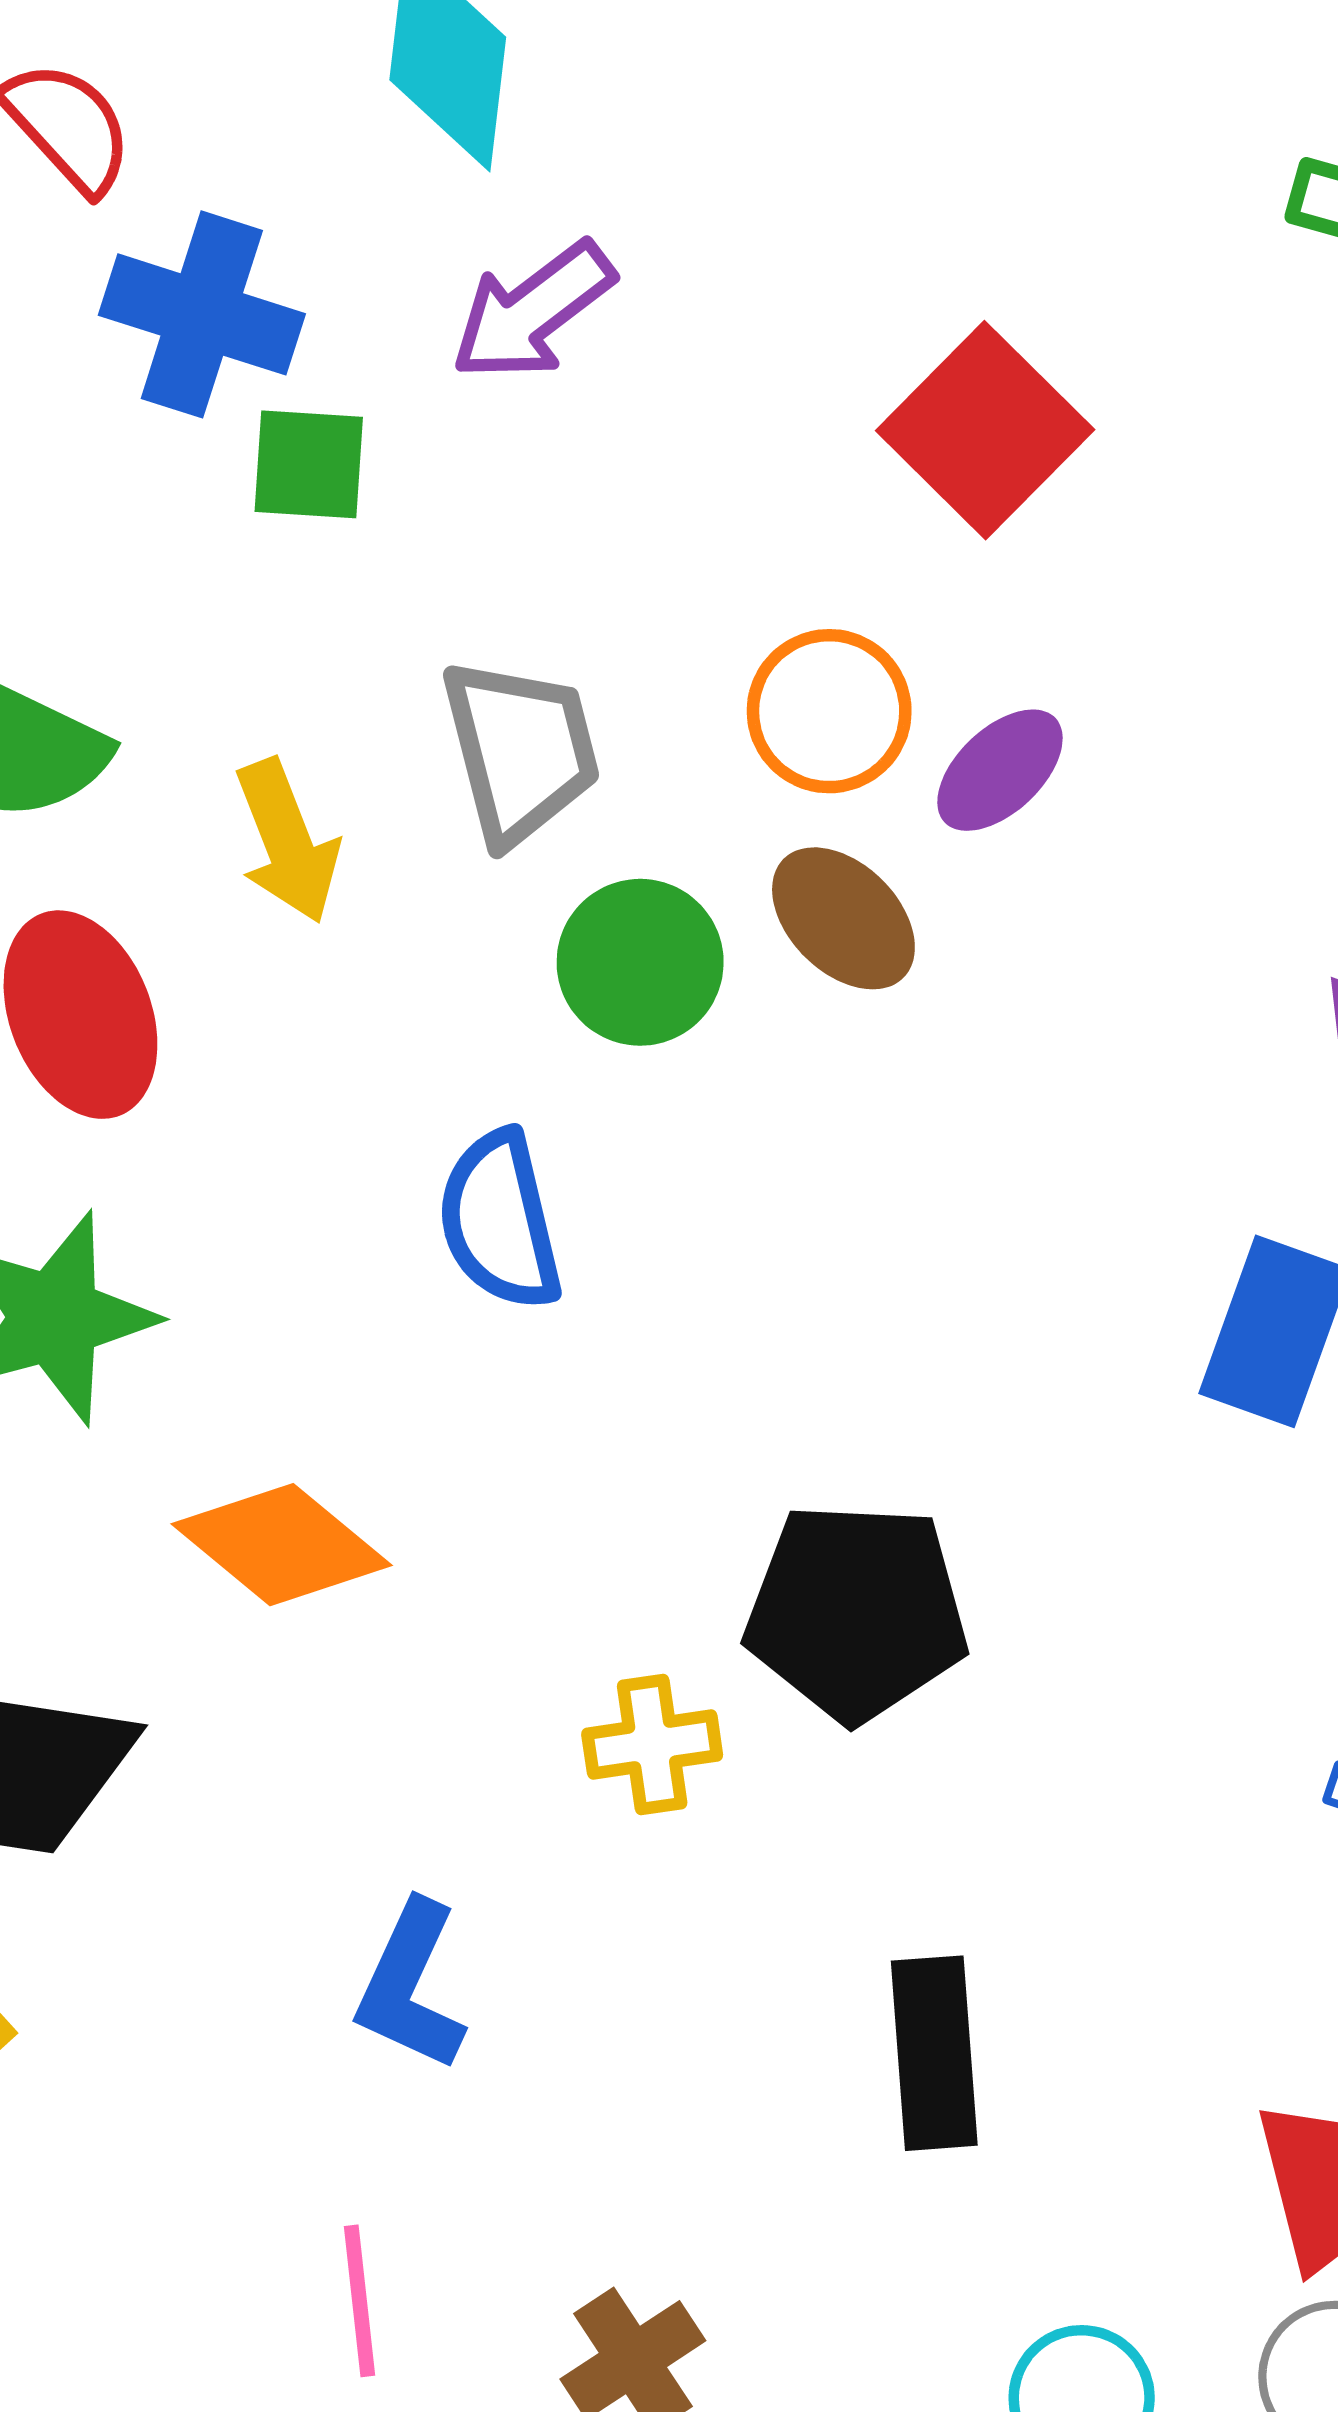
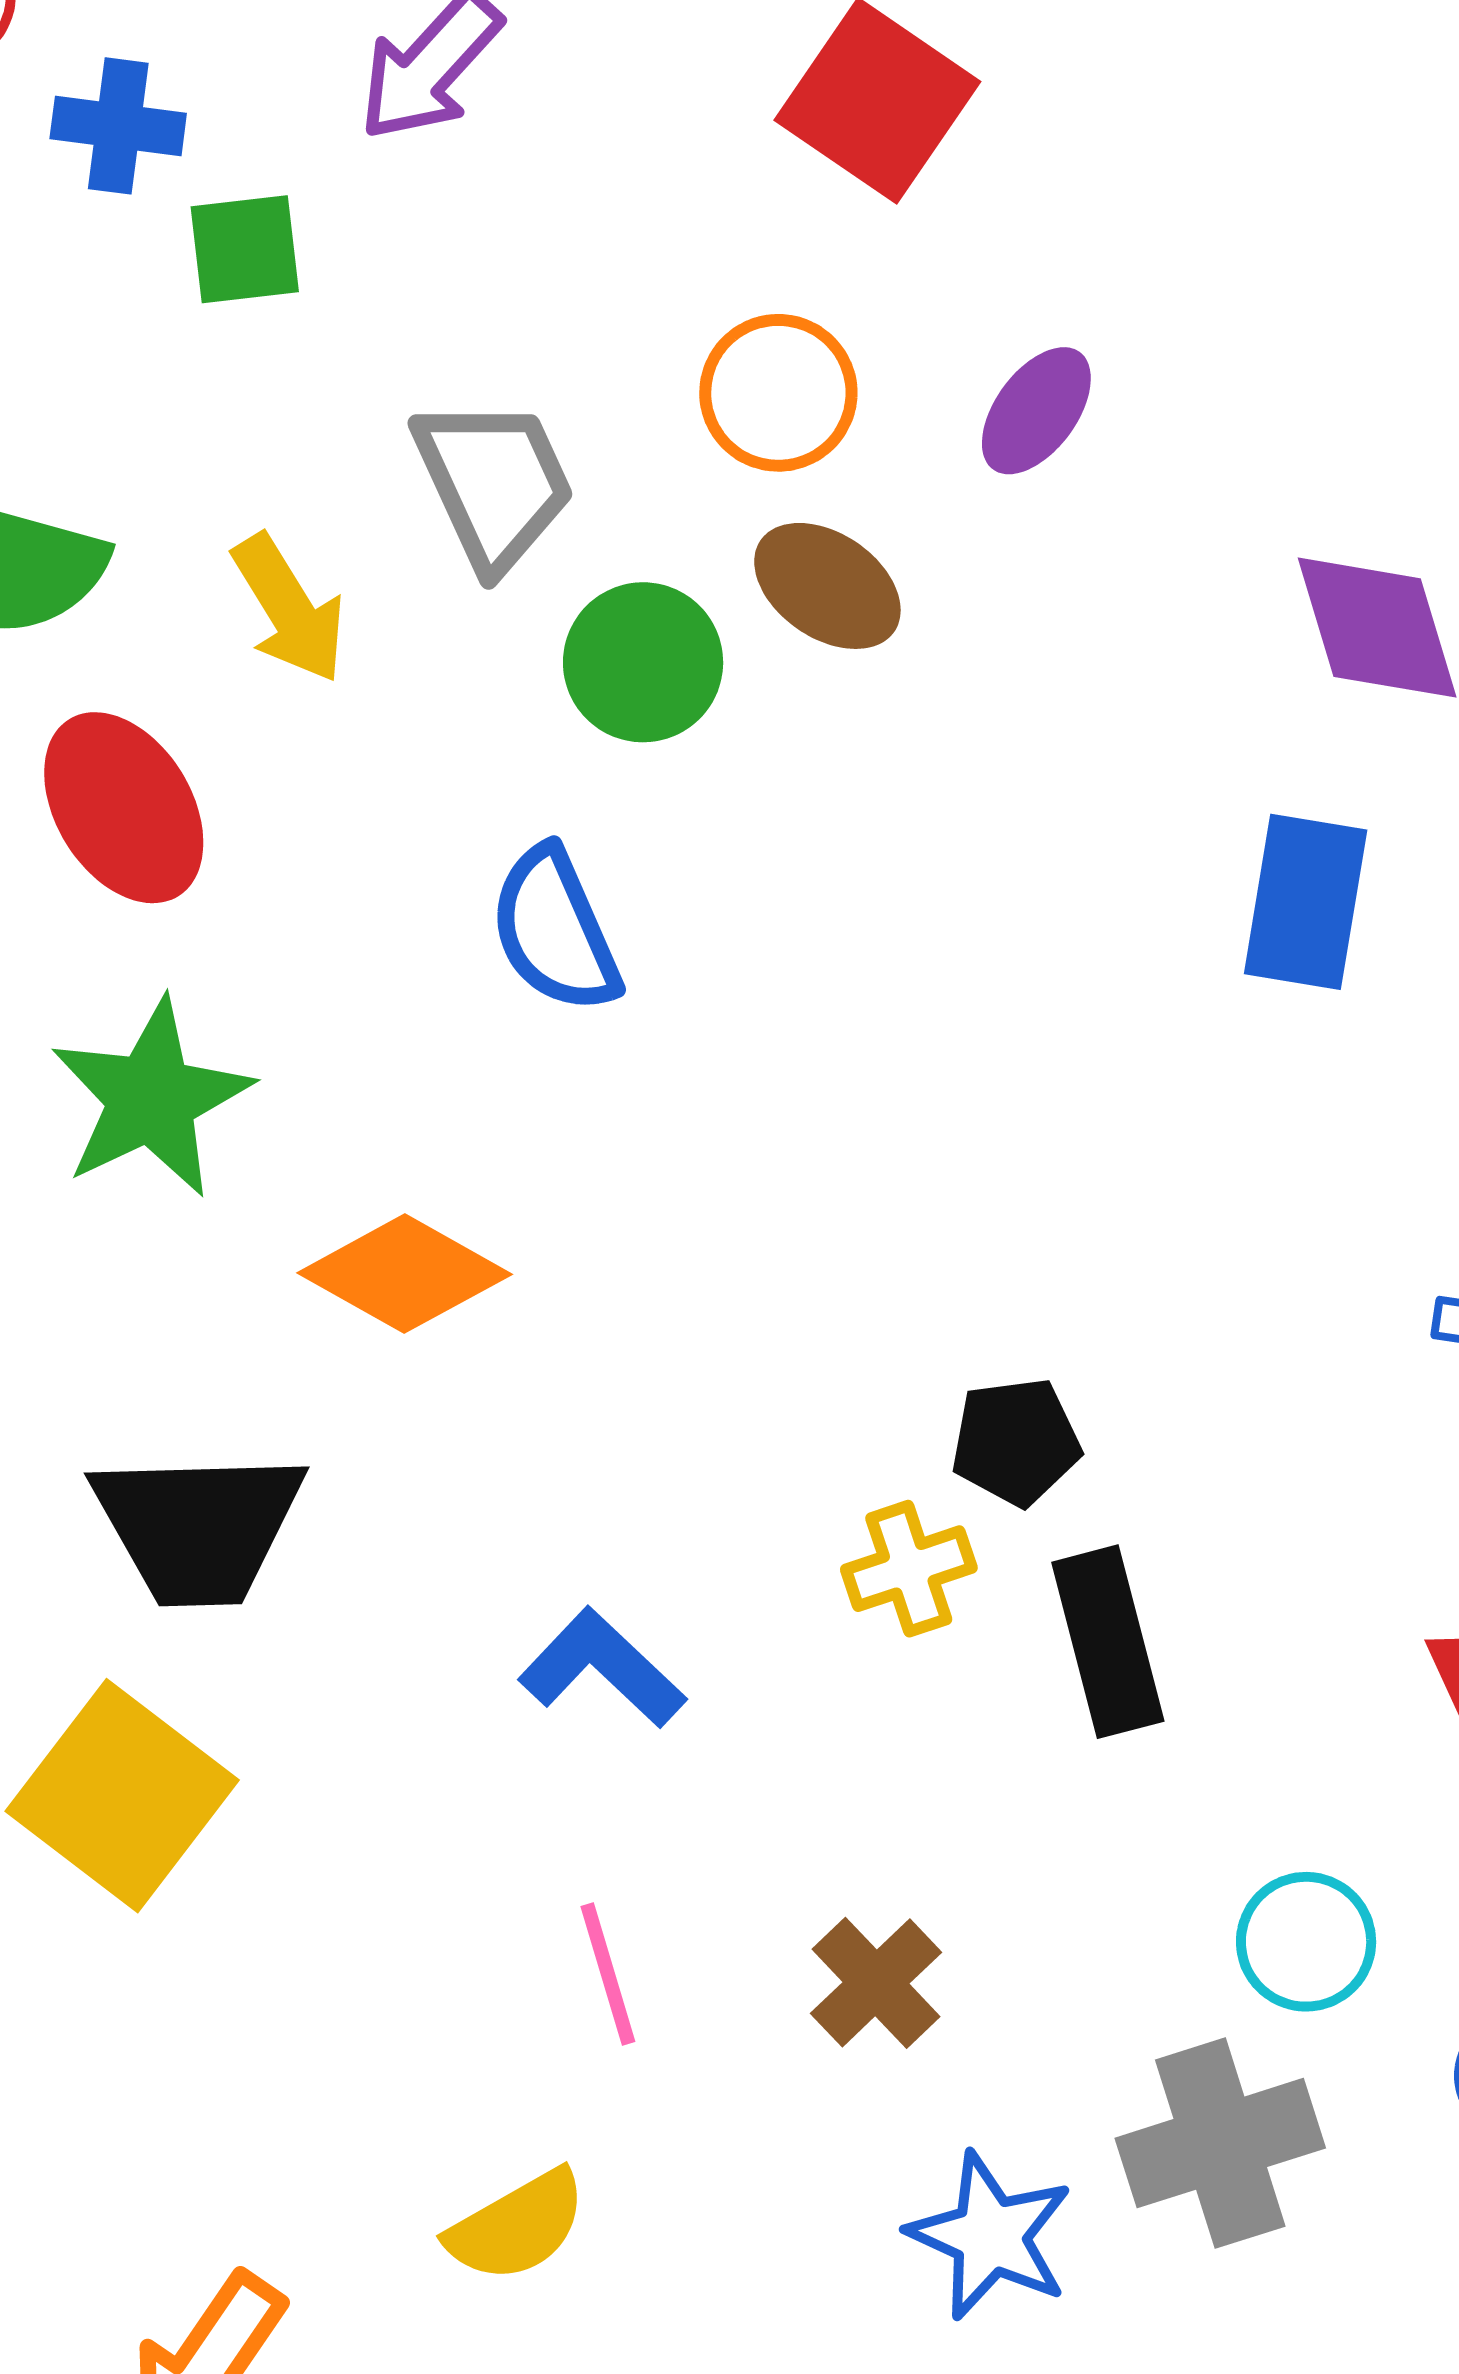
blue cross: (202, 314) -> (118, 126), size x0.7
purple ellipse: (1000, 770) -> (1036, 411), moved
black pentagon: (857, 1612) -> (1016, 1442), moved, size x0.6
yellow cross: (652, 1745) -> (909, 1569), moved
blue L-shape: (411, 1986) -> (602, 1668), turned 119

